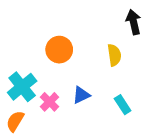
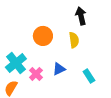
black arrow: (134, 22) -> (81, 16), moved
yellow semicircle: (114, 55) -> (74, 40), moved

